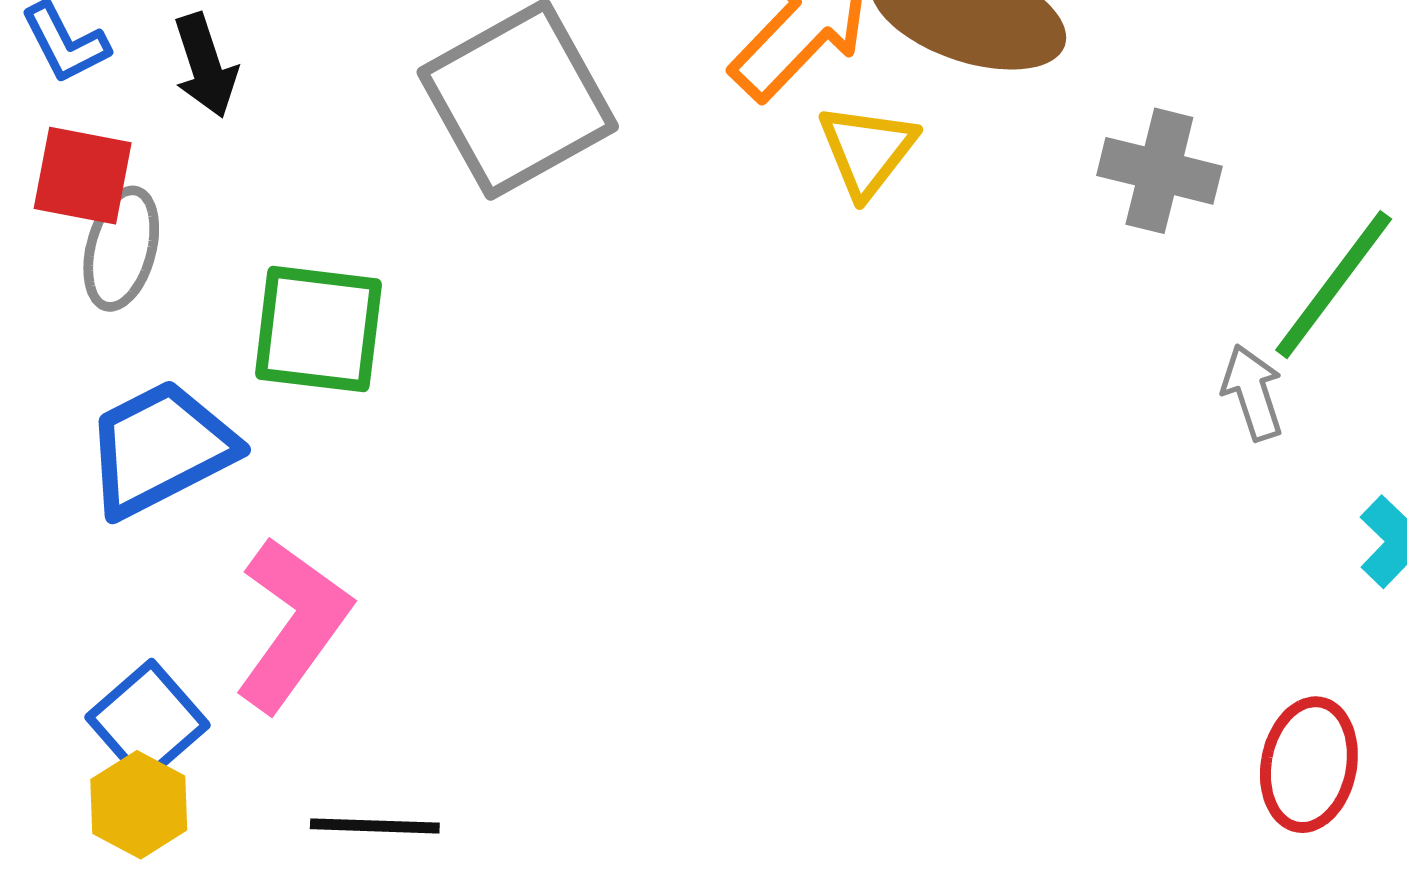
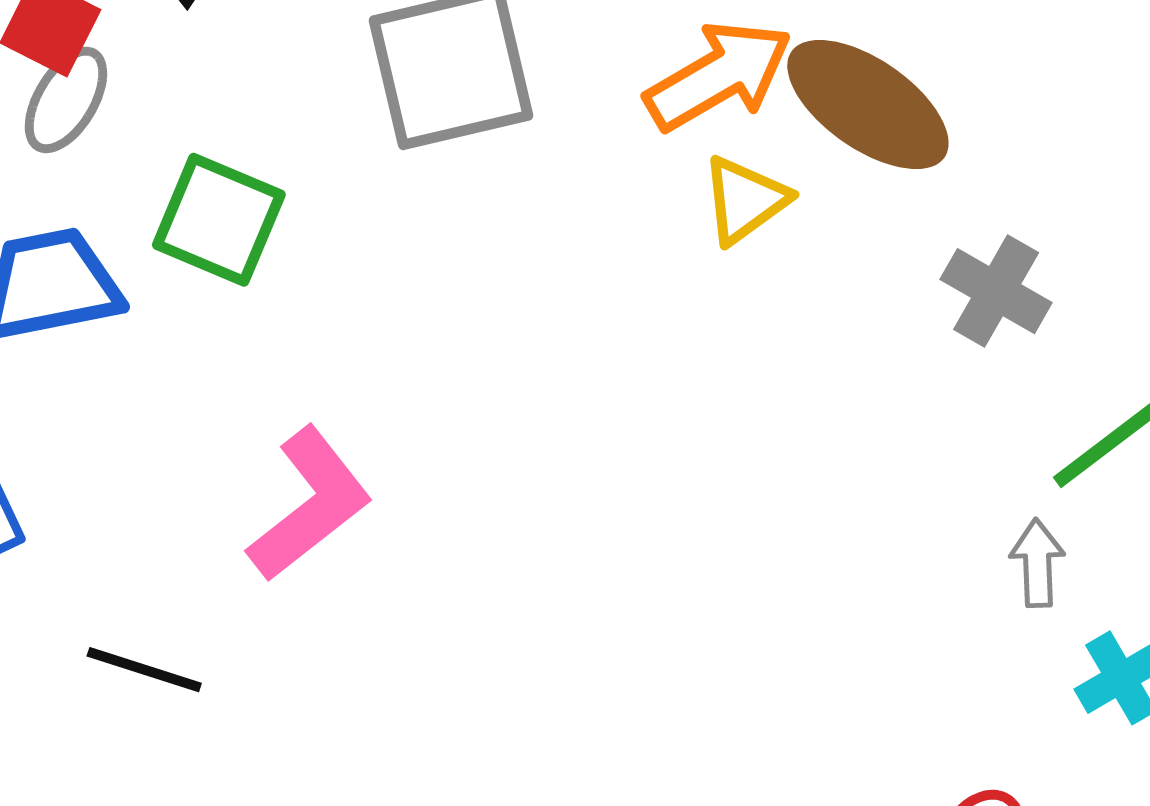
gray arrow: (1253, 392) -> (1037, 563), moved
pink L-shape: (293, 624) -> (310, 504), moved

